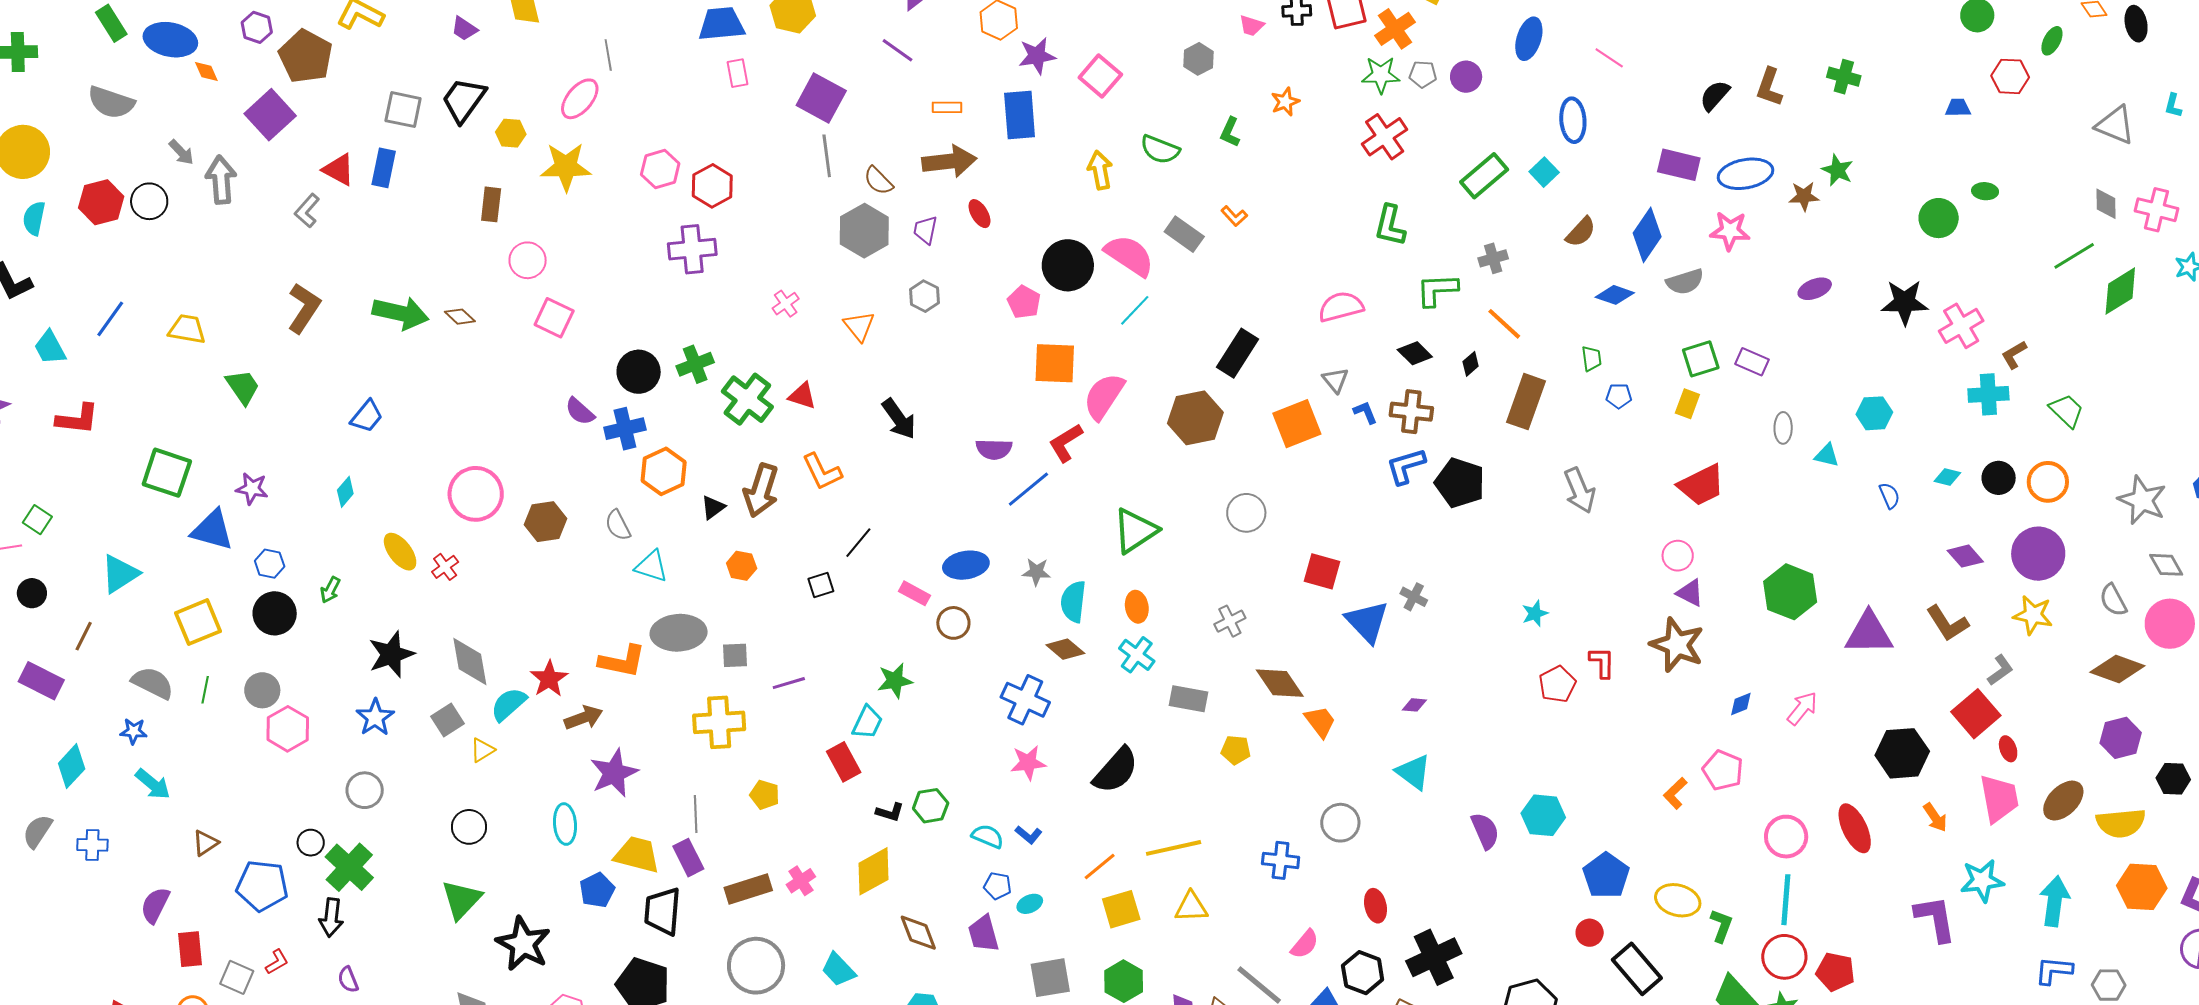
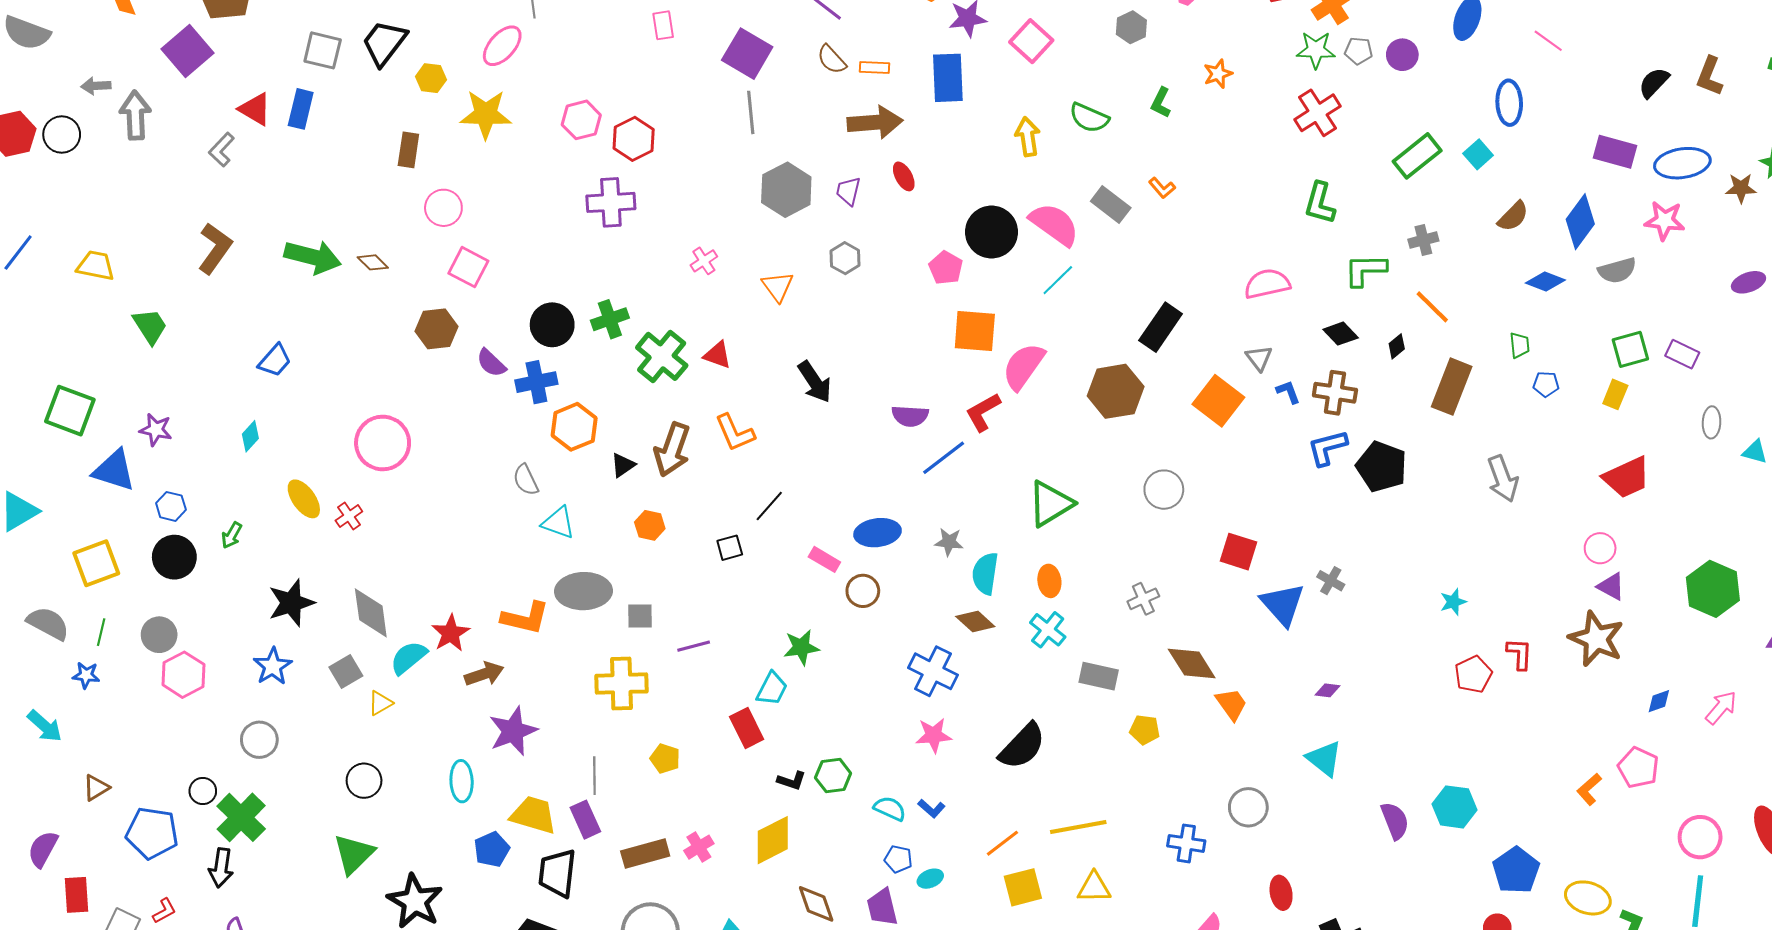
gray arrow: (181, 152) -> (96, 86), turned 128
brown semicircle: (878, 181) -> (832, 60), moved
orange square: (1297, 424) -> (1218, 401), turned -33
brown hexagon: (546, 522) -> (436, 329), moved
blue star: (134, 731) -> (86, 675), moved

